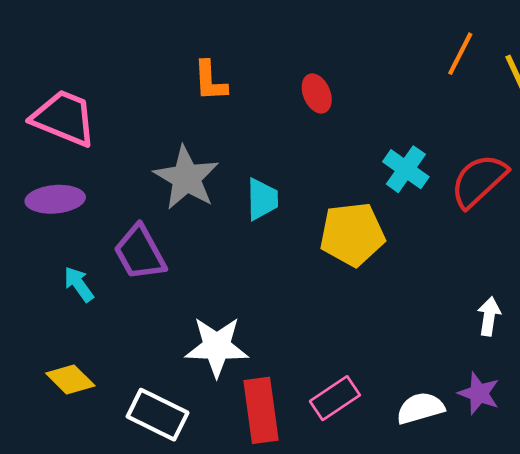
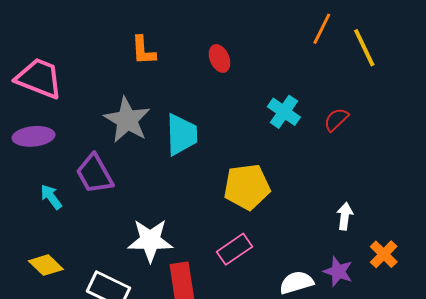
red semicircle: (479, 181) -> (336, 119), size x0.6
cyan trapezoid: (262, 199) -> (181, 134), size x1.4
yellow pentagon: (352, 234) -> (247, 187), moved
pink rectangle: (335, 398) -> (235, 249), moved

